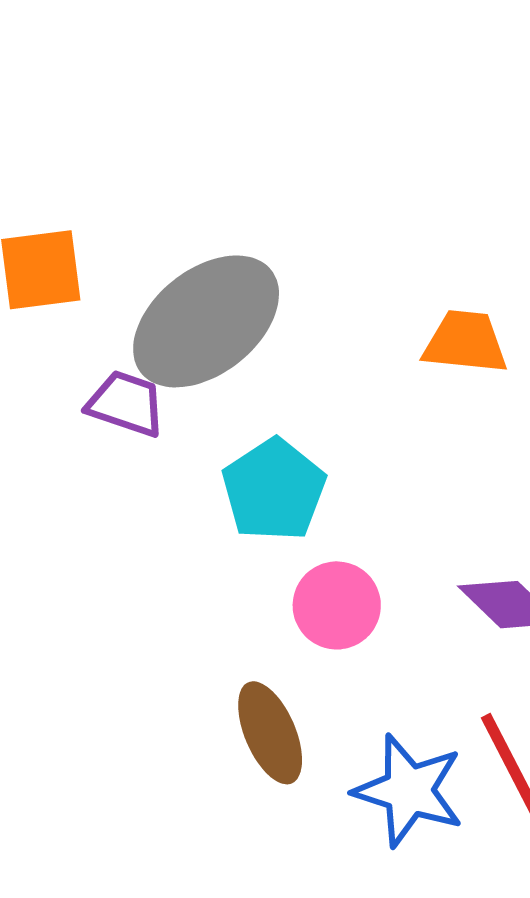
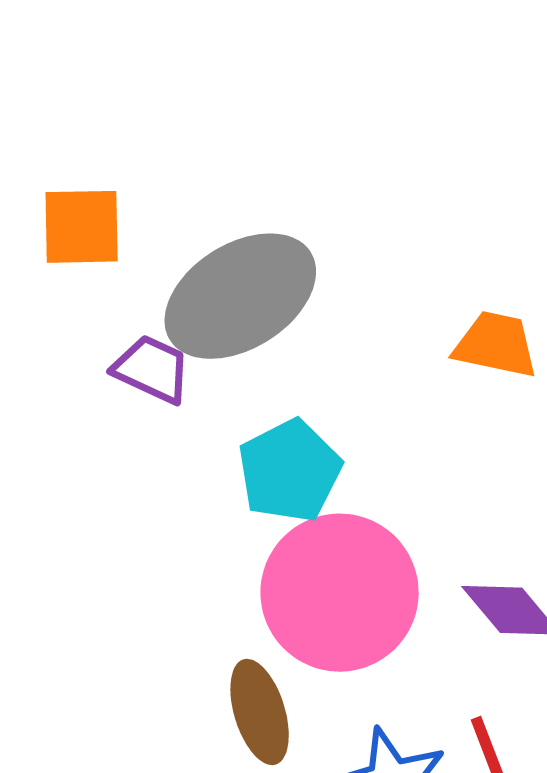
pink circle: (337, 605) -> (340, 593), size x1.8

